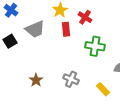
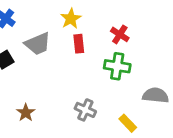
red cross: (85, 17) -> (120, 34), moved
brown star: (36, 80) -> (26, 113), moved

